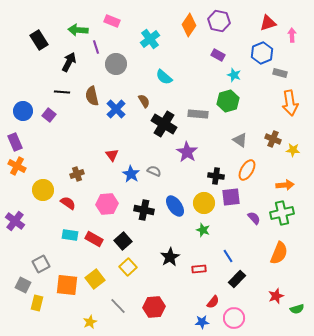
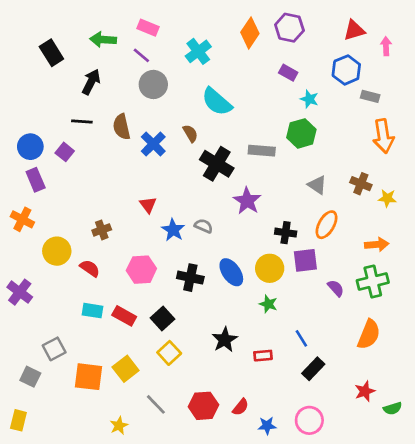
purple line: (96, 47) -> (141, 55), moved, turned -32
cyan semicircle: (164, 77) -> (217, 102), size x1.4
purple rectangle: (15, 142) -> (36, 180), moved
red semicircle: (213, 302) -> (241, 407), moved
yellow rectangle: (37, 303) -> (18, 420), moved

